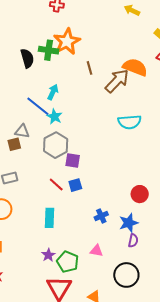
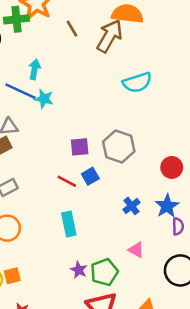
gray hexagon: (56, 145) -> (119, 147), moved
pink triangle: (96, 251) -> (136, 250), turned 32
green pentagon: (68, 262) -> (104, 272), turned -30

